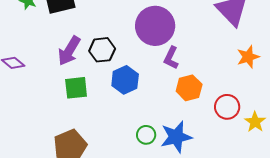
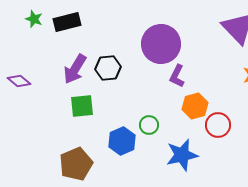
blue hexagon: (125, 80) -> (122, 141), moved
red circle: (227, 107) -> (218, 125), moved
green circle: (146, 135) -> (149, 125), moved

